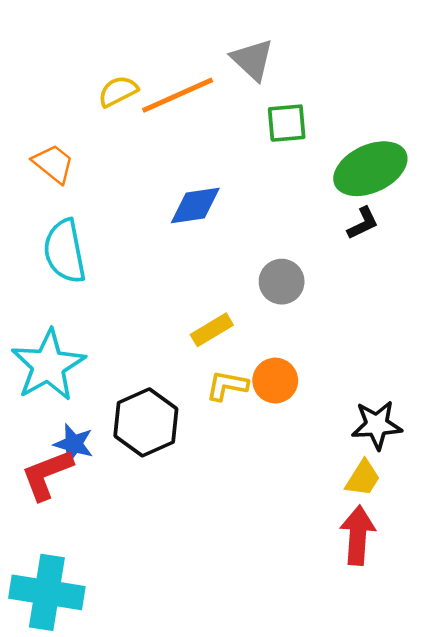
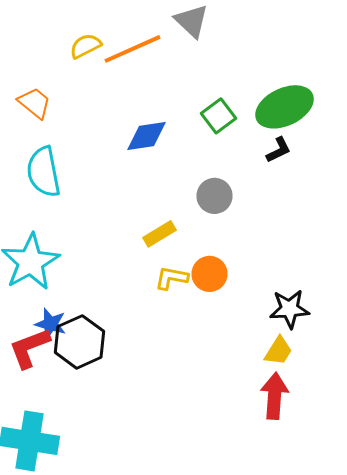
green square: (287, 123) -> (218, 116), moved, turned -32
black hexagon: (146, 422) -> (80, 342), moved

